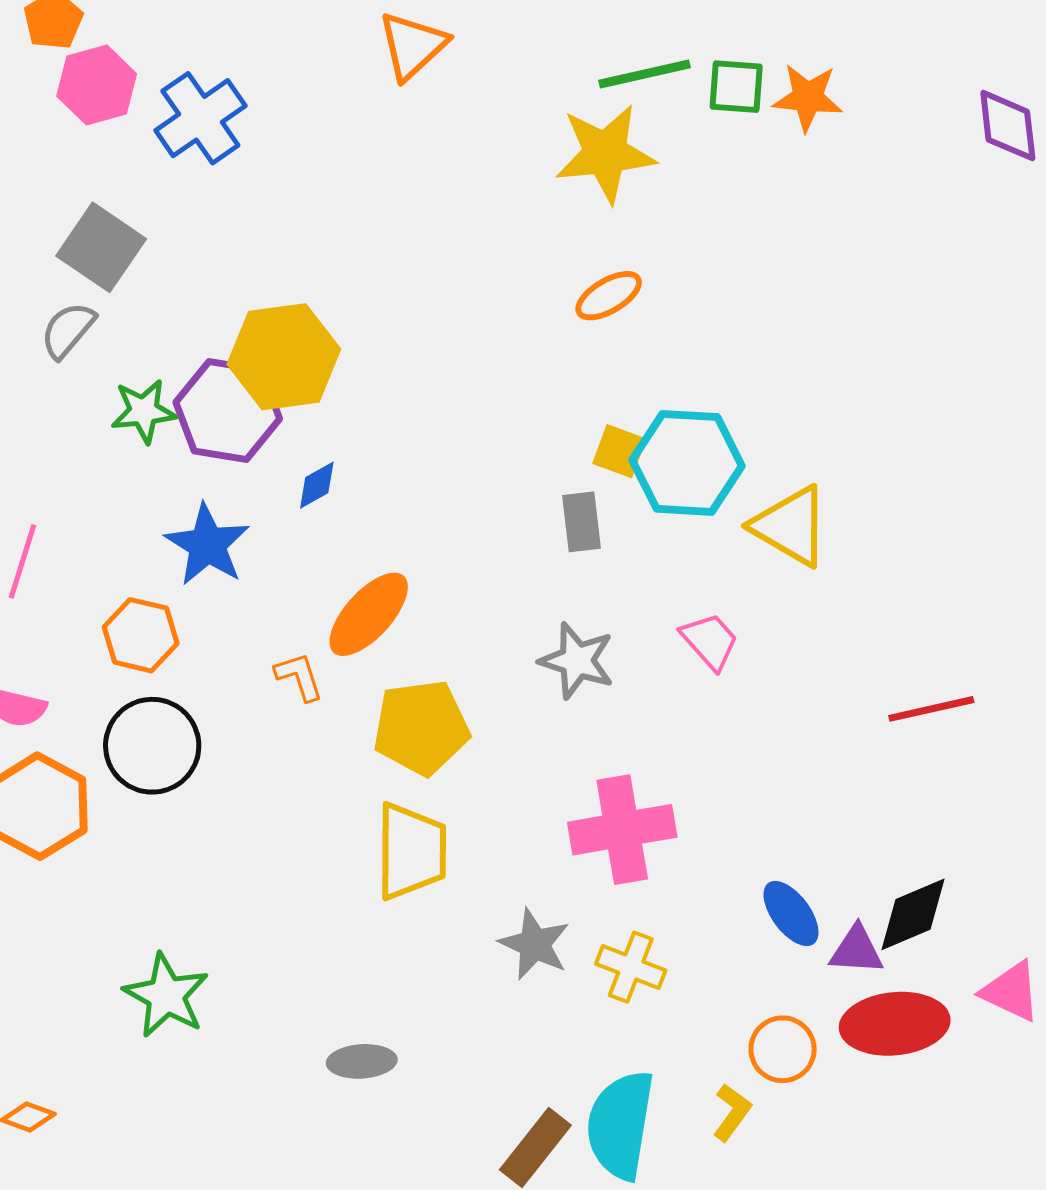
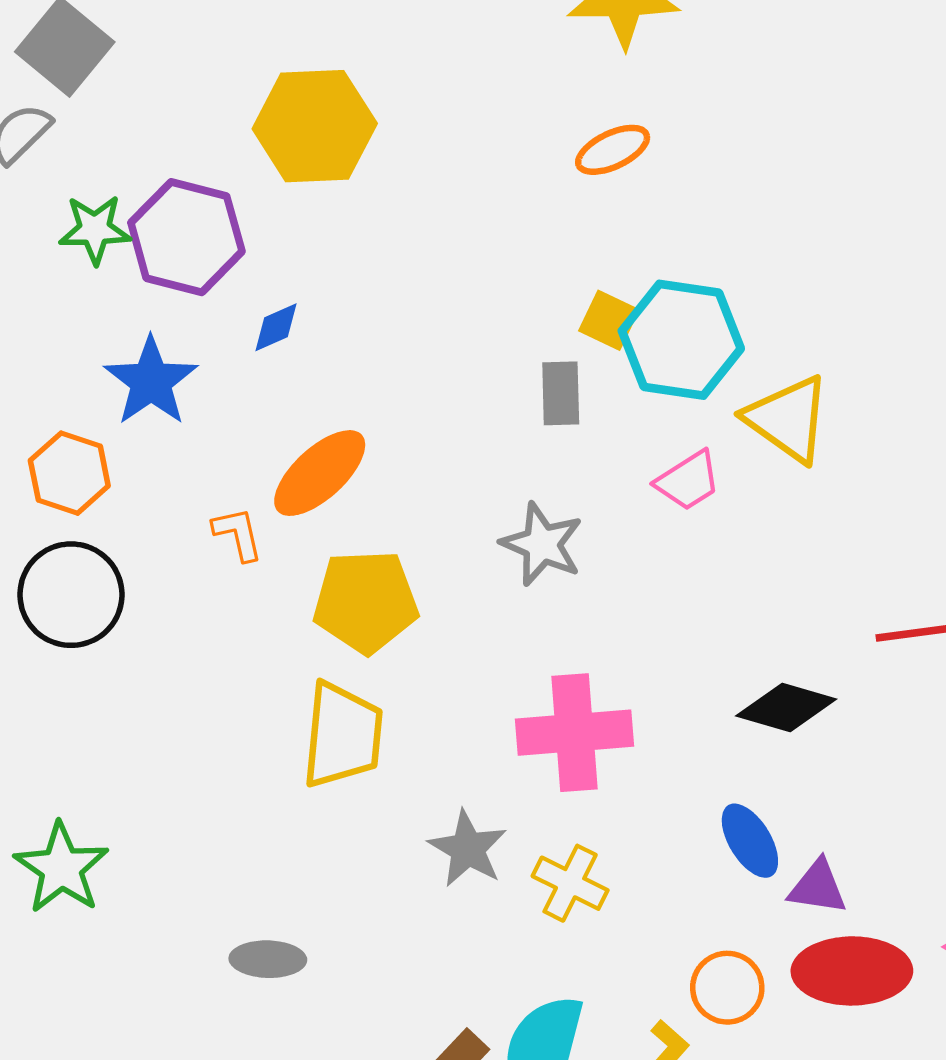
yellow hexagon: (284, 357) -> (315, 126), moved
pink trapezoid: (710, 641) -> (688, 481), moved, turned 94
black diamond: (913, 914) -> (786, 708), moved, turned 34

